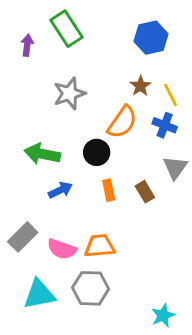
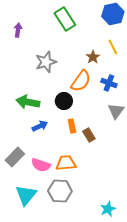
green rectangle: (66, 29) -> (65, 19), moved
blue hexagon: (151, 38) -> (113, 14), moved
yellow line: (171, 95) -> (113, 47), moved
brown rectangle: (145, 192) -> (89, 135), moved
cyan triangle: (39, 294) -> (26, 195), turned -40

